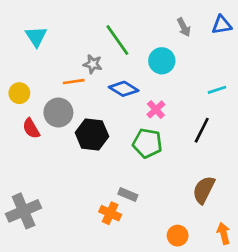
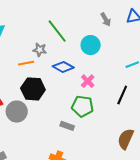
gray circle: (58, 112) -> (17, 112), moved
black hexagon: (92, 135) -> (33, 89), moved
gray rectangle: (128, 194) -> (67, 126), moved

